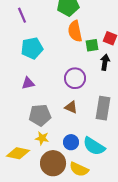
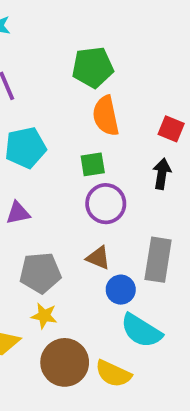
green square: (92, 45) -> (93, 164), moved
blue circle: (71, 142) -> (121, 290), moved

